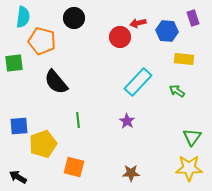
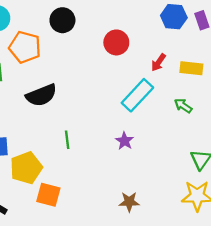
red arrow: (138, 23) -> (159, 62), moved, turned -42
blue hexagon: (167, 31) -> (174, 17), moved
black semicircle: (56, 82) -> (41, 95), turned -72
orange square: (74, 167) -> (48, 195), moved

